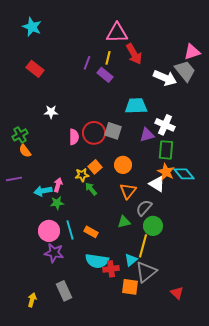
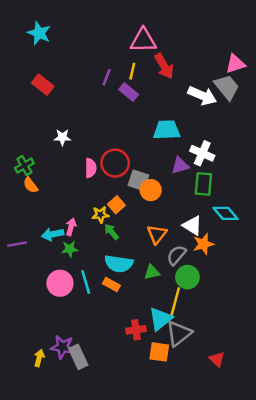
gray square: (113, 131) -> (138, 180), moved
orange circle: (123, 165) -> (151, 190), moved
orange star: (166, 172) -> (203, 244), moved, turned 30
purple line: (14, 179) -> (17, 244), moved
purple star: (54, 253) -> (62, 347), moved
cyan triangle: (131, 260) -> (160, 319), size x1.5
cyan semicircle: (97, 261) -> (119, 264), moved
yellow arrow: (32, 300) -> (39, 358), moved

